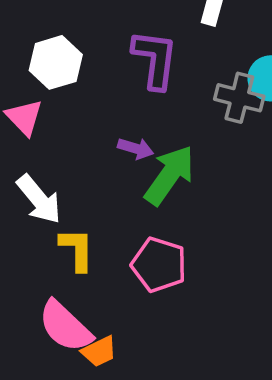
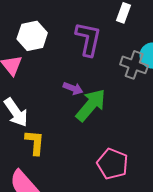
pink pentagon: (159, 265) -> (113, 164), moved

